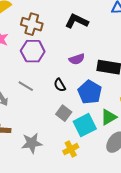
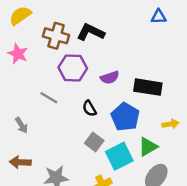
black L-shape: (77, 21) -> (91, 32), moved
purple hexagon: (33, 51) -> (73, 68), moved
gray line: (26, 86) -> (49, 98), moved

